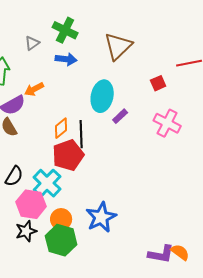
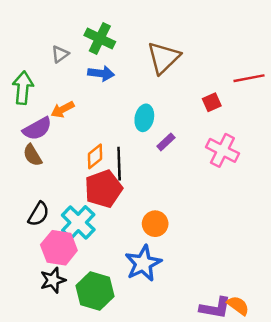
cyan ellipse: (102, 96) -> (144, 118), size x0.7
orange circle: (61, 219) -> (155, 224), moved

